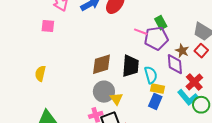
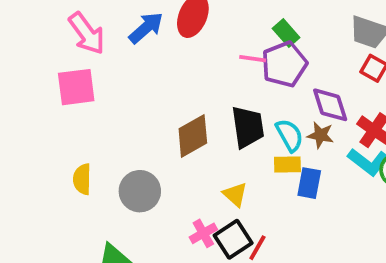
pink square: (48, 26) -> (76, 87), size x1.5
brown star: (182, 51) -> (320, 135), moved
yellow rectangle: (157, 89) -> (287, 165), moved
gray circle: (104, 92) -> (140, 191), moved

